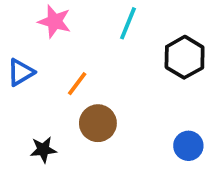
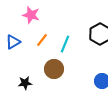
cyan line: (128, 23) -> (65, 44), moved
orange line: (77, 84) -> (42, 40), moved

